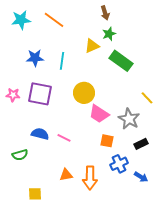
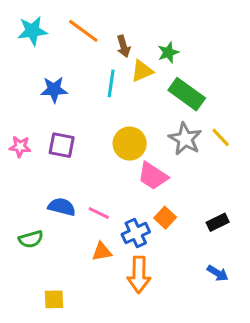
brown arrow: (105, 13) -> (123, 46), moved
cyan line: (62, 61) -> (111, 83), moved
purple square: (40, 94) -> (62, 145), size x0.7
yellow line: (147, 98) -> (221, 137), moved
gray star: (129, 119) -> (185, 139), moved
orange square: (107, 141) -> (165, 218), turned 32
blue cross: (119, 164) -> (136, 233), moved
orange triangle: (66, 175) -> (102, 252), moved

